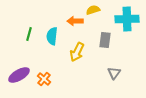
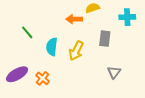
cyan cross: (127, 19) -> (127, 17), size x0.7
green line: (29, 34) -> (27, 32), turned -56
cyan semicircle: (52, 36) -> (52, 47), moved

